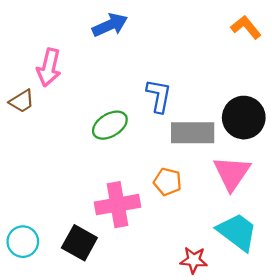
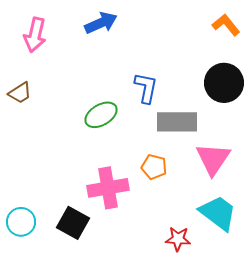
pink arrow: (49, 67) -> (35, 35), moved
black circle: (244, 118) -> (224, 83), moved

